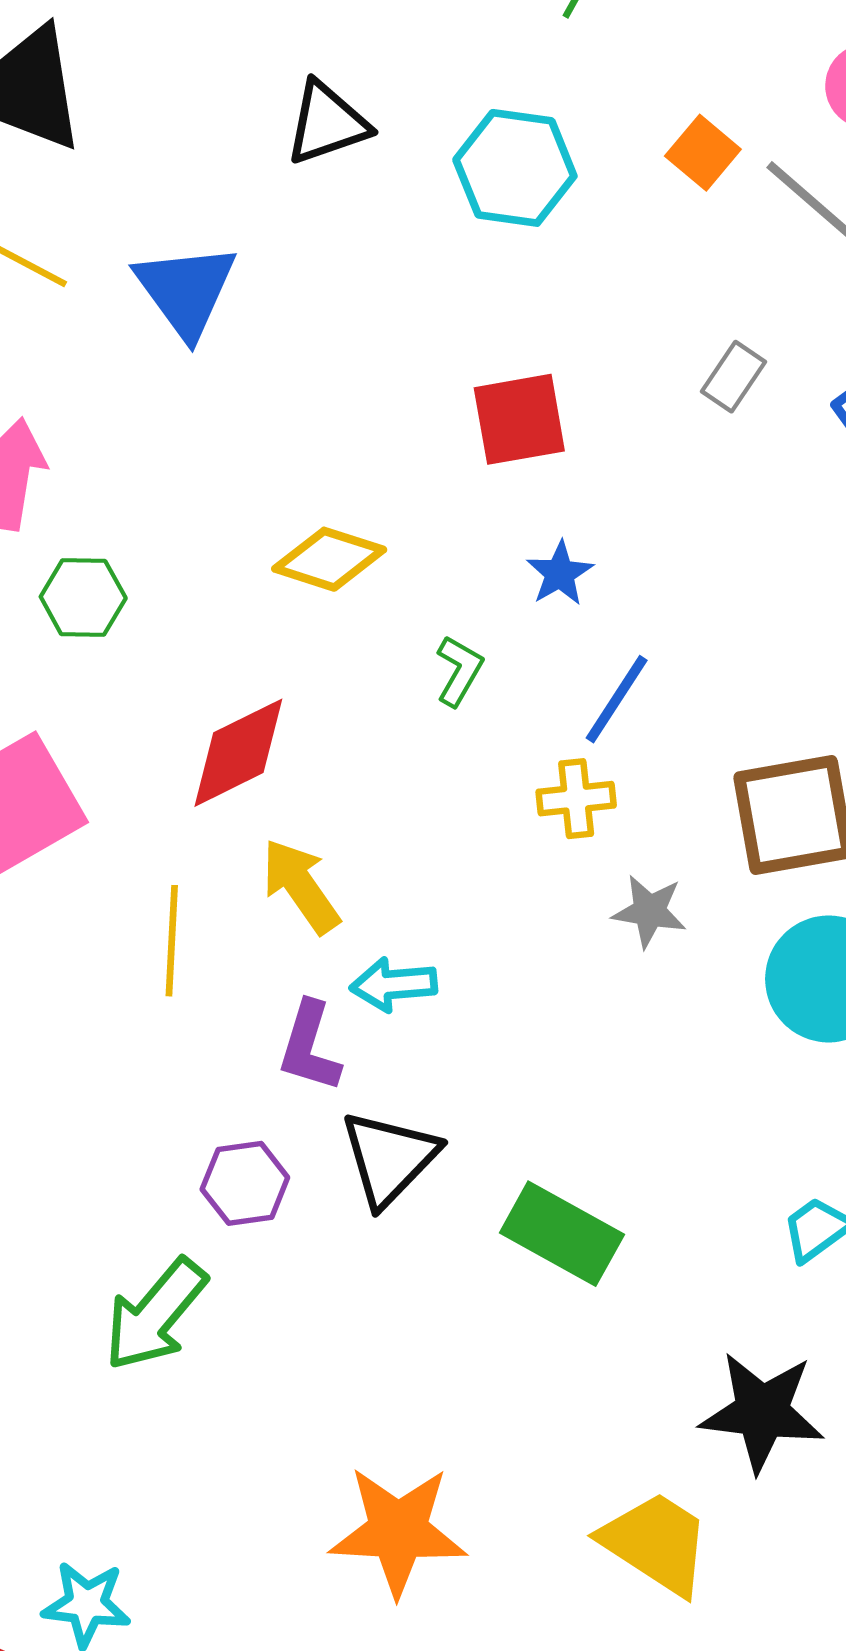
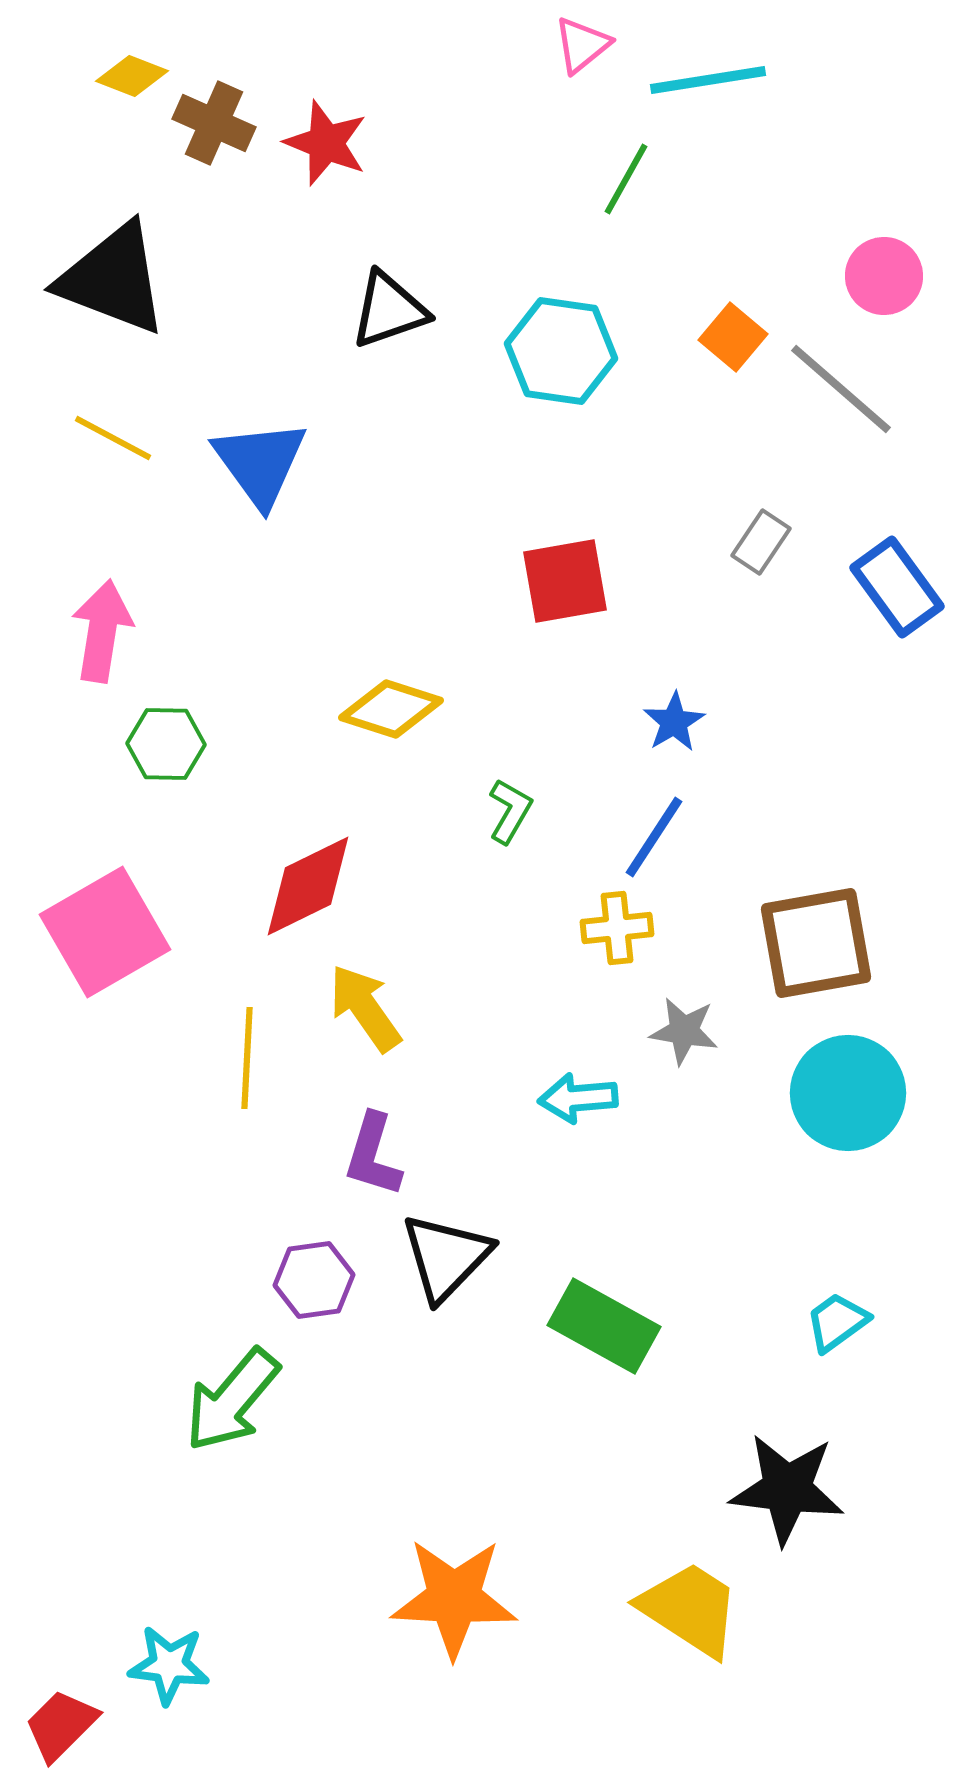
blue star: (560, 573) -> (674, 722), moved
cyan arrow: (394, 984) -> (578, 1098), moved

